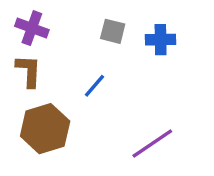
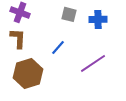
purple line: (152, 144) -> (93, 63), moved

